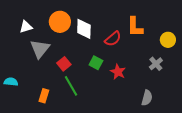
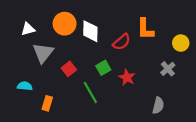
green square: (96, 63) -> (103, 68), turned 32
cyan semicircle: (11, 82) -> (25, 86), moved
green line: (71, 86) -> (90, 93), moved

